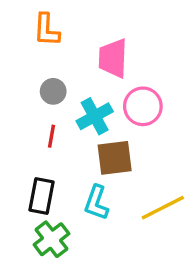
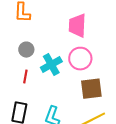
pink trapezoid: (113, 58) -> (77, 26), moved
brown square: (115, 158) -> (91, 89), moved

